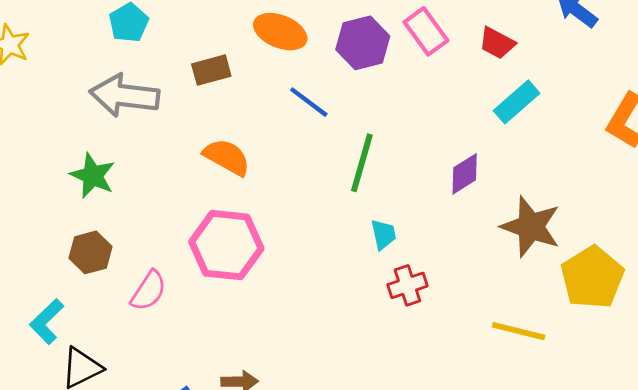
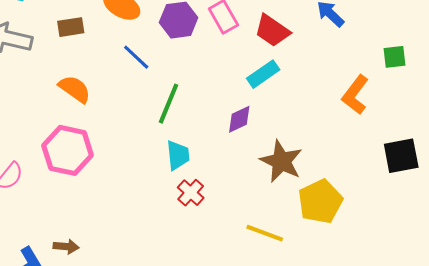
red trapezoid: (497, 43) -> (272, 31), size x1.4
cyan rectangle: (517, 102) -> (263, 74), moved
cyan trapezoid: (383, 234) -> (178, 155), size x1.4
red cross: (407, 285) -> (191, 193), turned -36

